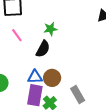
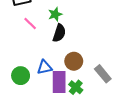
green star: (50, 29) -> (55, 14), moved
blue triangle: (35, 77) -> (45, 67), moved

